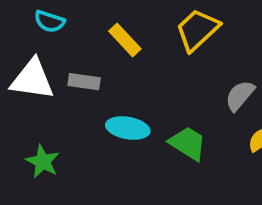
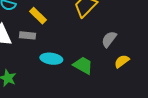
yellow rectangle: (125, 40) -> (38, 16), moved

